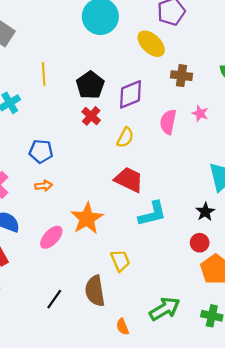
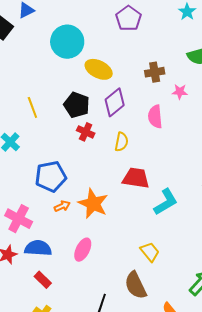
yellow ellipse: (151, 44) -> (99, 69), moved
pink star: (200, 113) -> (180, 92), moved
blue pentagon: (41, 151) -> (51, 176), size x1.4
orange star: (87, 218) -> (93, 204), moved

